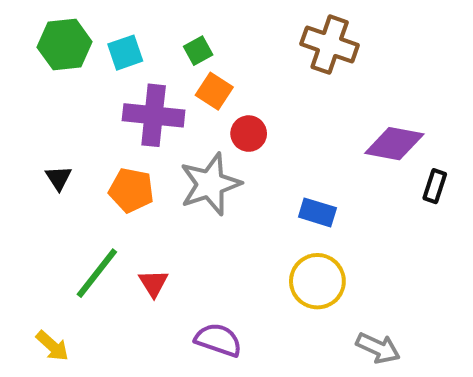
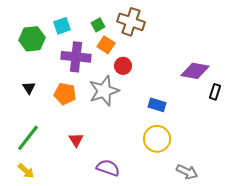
green hexagon: (65, 45) -> (32, 39), moved
brown cross: (330, 45) -> (131, 22), moved
green line: (97, 273) -> (28, 138), moved

